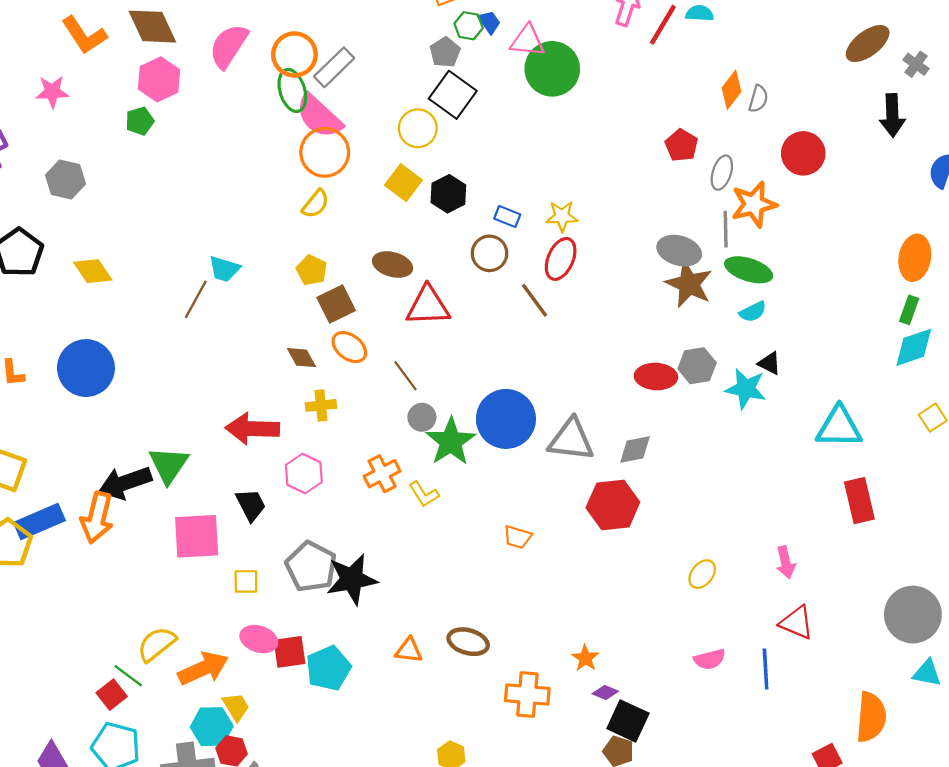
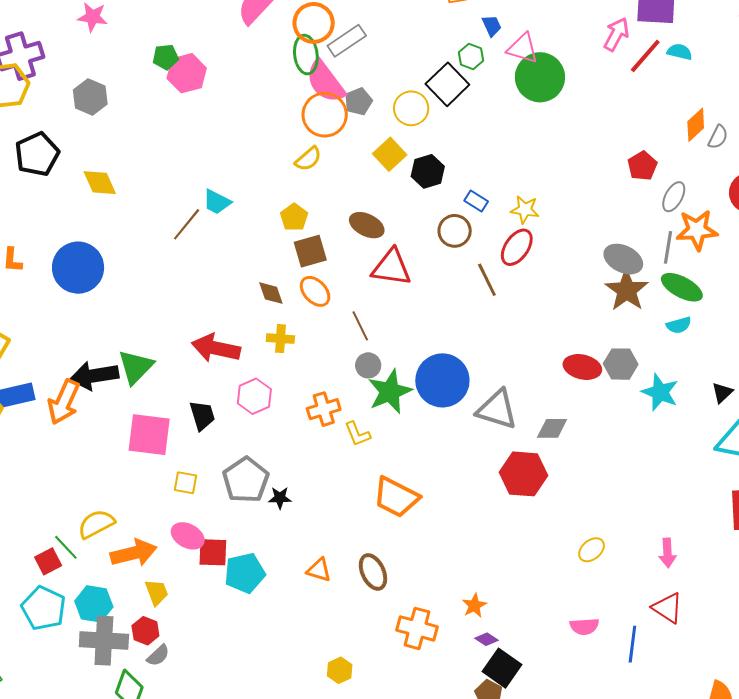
green hexagon: (469, 26) -> (471, 57), moved
gray pentagon: (445, 52) -> (358, 101), moved
pink hexagon: (159, 79) -> (187, 73), moved
black triangle: (769, 363) -> (722, 393), moved, turned 40
orange trapezoid: (518, 537) -> (396, 497), moved, size x1.8
black star: (352, 579) -> (280, 498), size x0.5
brown ellipse: (468, 642) -> (373, 572), turned 39
cyan hexagon: (212, 727) -> (94, 604), moved

